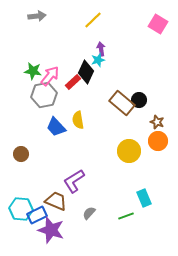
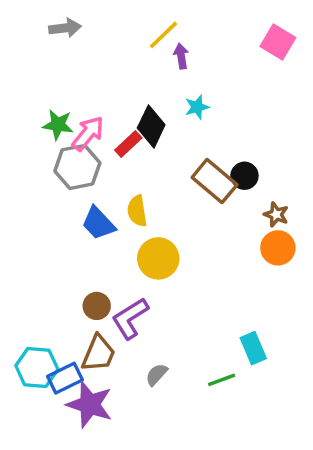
purple arrow: (101, 49) -> (181, 56), moved
cyan star: (98, 60) -> (197, 107), moved
yellow circle: (129, 151) -> (158, 258), moved
brown circle: (21, 154) -> (97, 306), moved
brown trapezoid: (56, 201) -> (98, 353), turned 90

